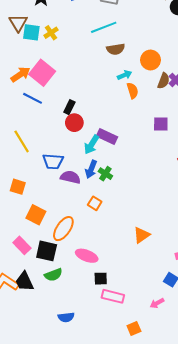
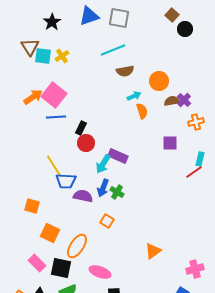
brown semicircle: (164, 81) -> (172, 101), turned -119
blue line: (32, 98) -> (56, 117), moved, turned -30
yellow line: (22, 141) -> (54, 166), moved

